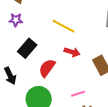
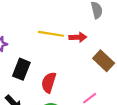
red arrow: (72, 52) -> (78, 37), moved

